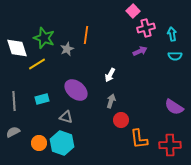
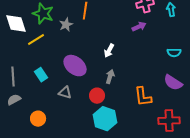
cyan semicircle: (175, 56) -> (174, 53), moved
cyan rectangle: (42, 99) -> (41, 75), turned 72
red circle: (121, 120) -> (97, 96), moved
gray semicircle: (13, 132) -> (14, 100), moved
orange L-shape: (139, 139) -> (143, 97), moved
cyan hexagon: (62, 143) -> (105, 119), moved

